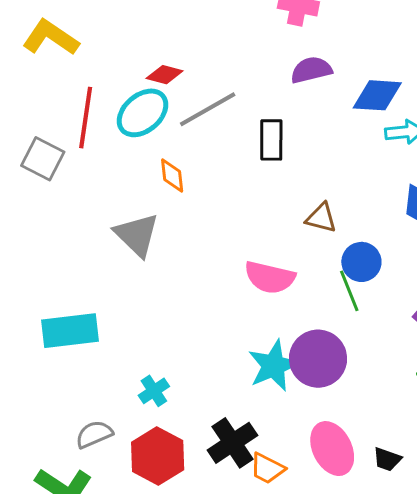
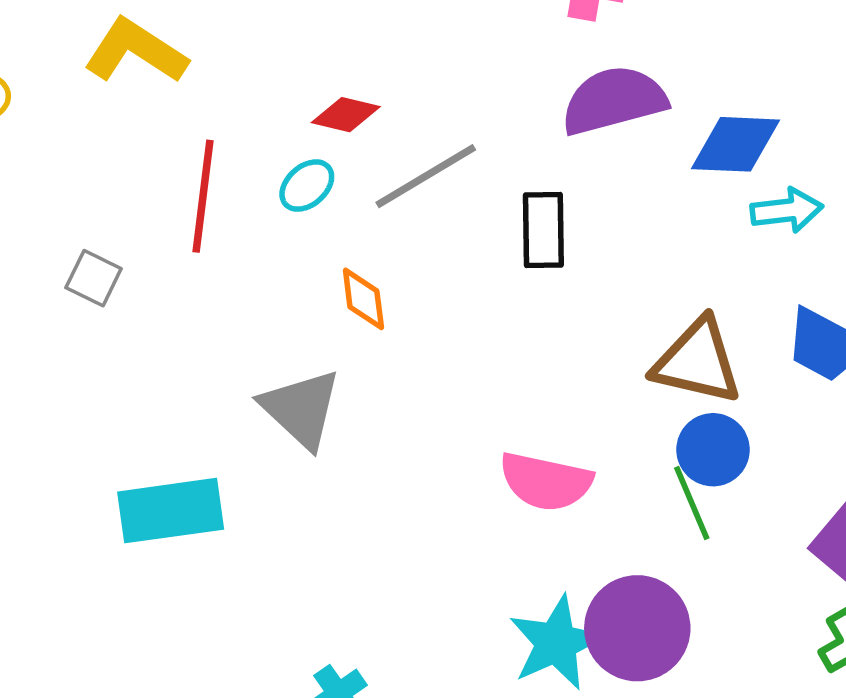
purple semicircle: (311, 70) -> (614, 100), size x1.4
cyan ellipse: (143, 113) -> (307, 186), size x0.6
gray square: (43, 159) -> (94, 278), moved, size x0.7
brown triangle: (321, 218) -> (697, 361), moved, size x1.6
cyan rectangle: (70, 331) -> (171, 511), moved

